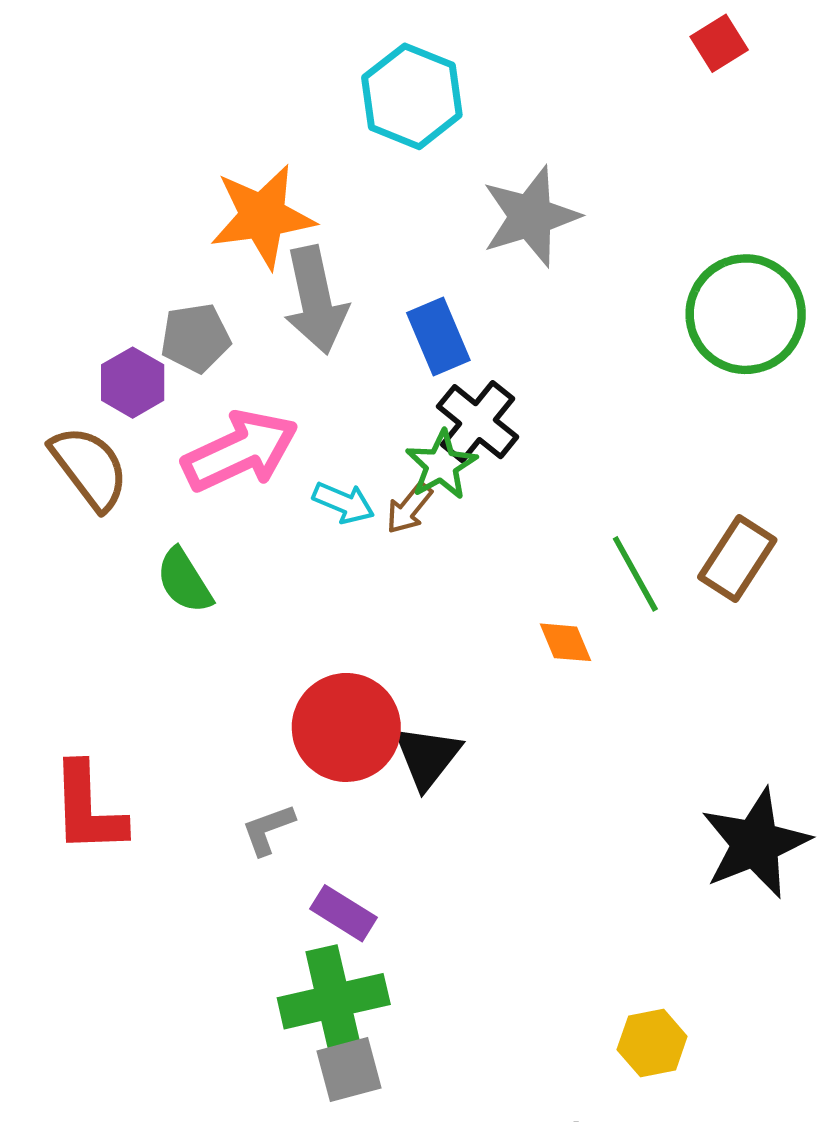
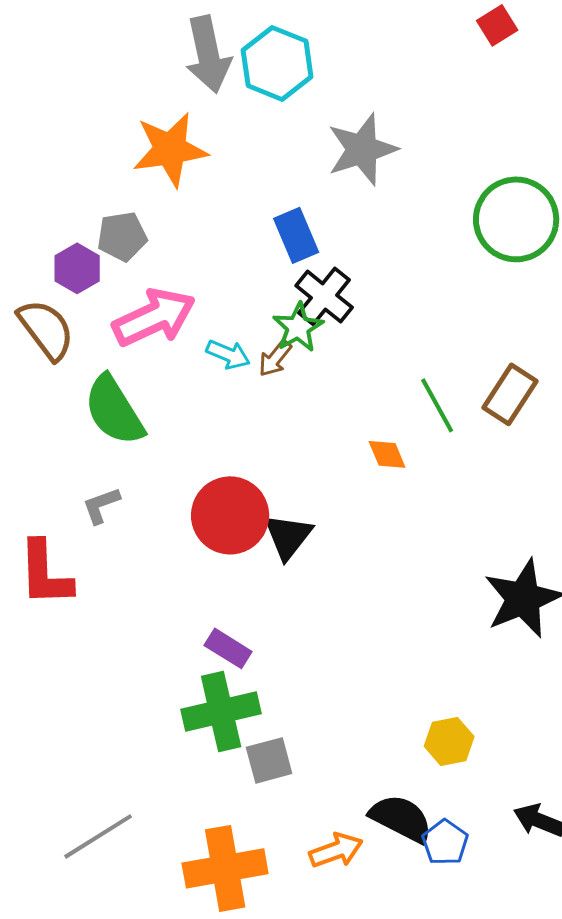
gray arrow: (316, 300) -> (208, 54), moved
green semicircle: (184, 581) -> (114, 410), size x1.5
gray L-shape: (268, 829) -> (101, 505), moved
gray square: (349, 1070) -> (269, 760), moved

